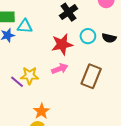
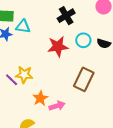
pink arrow: (60, 69) -> (57, 106), moved
orange star: (41, 111) -> (40, 98), moved

